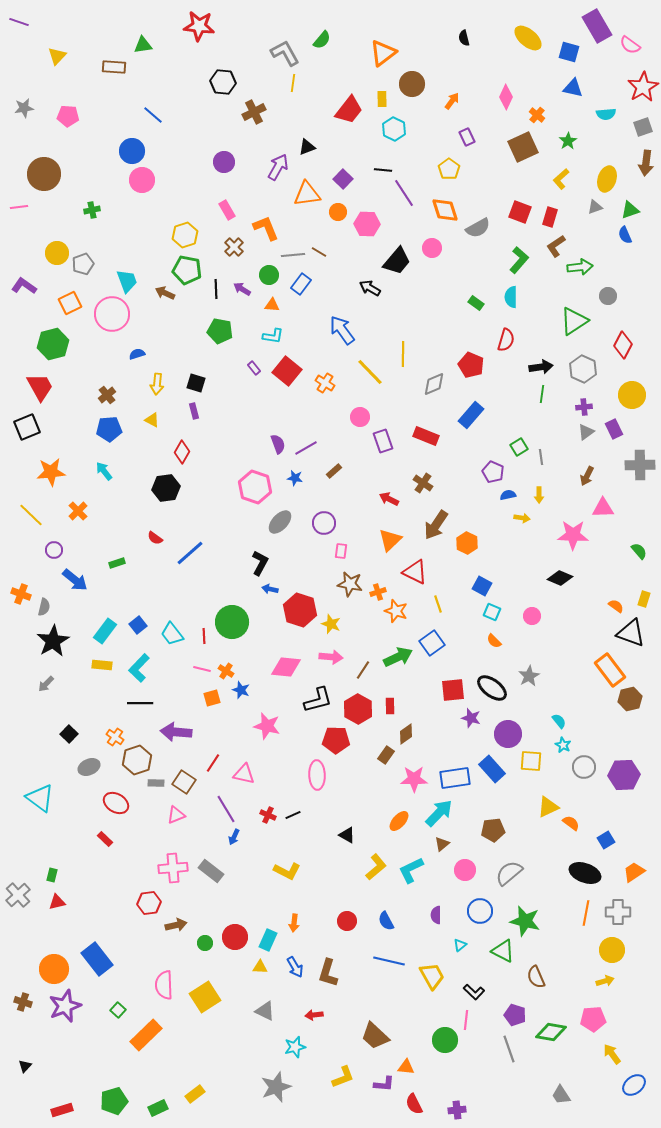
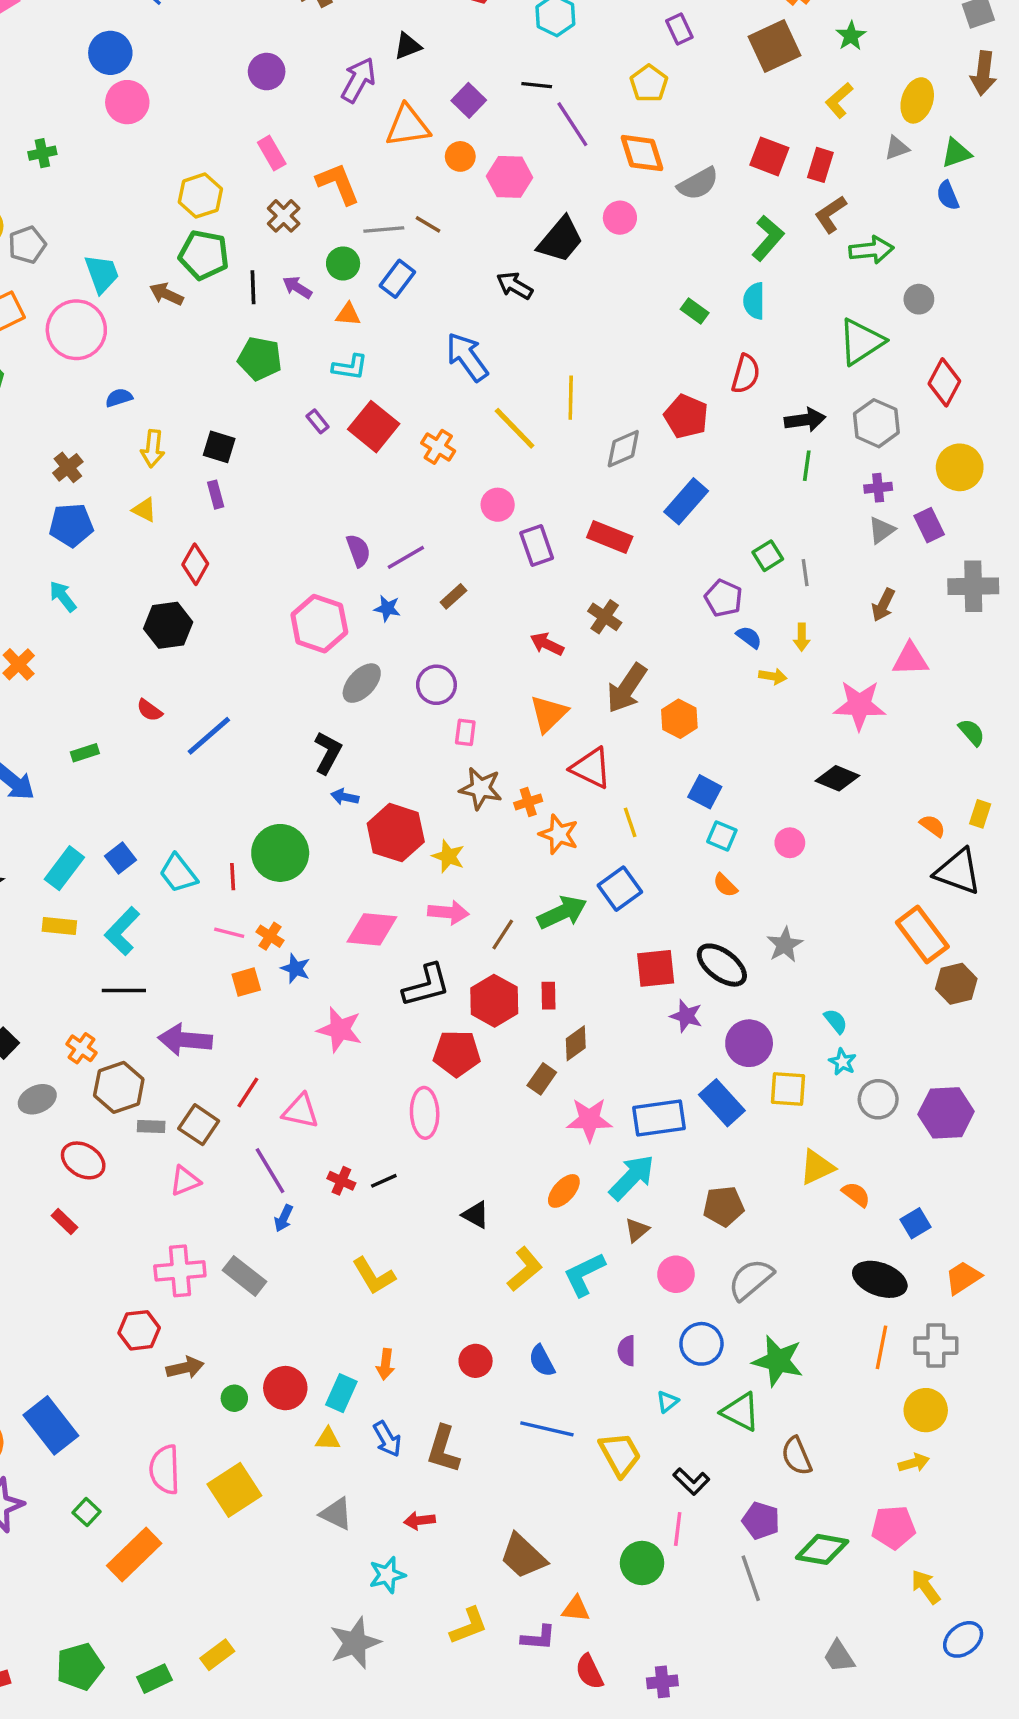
blue semicircle: (508, 495) -> (749, 637), turned 49
yellow L-shape: (287, 871) -> (374, 1276), turned 32

